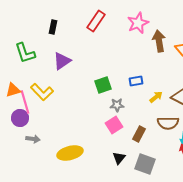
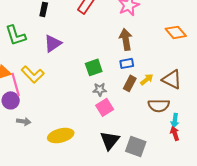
brown arrow: (159, 41) -> (126, 39), moved
gray star: (117, 105) -> (100, 89), moved
brown rectangle: (139, 134) -> (130, 83), moved
black triangle: (119, 158) -> (110, 141), size x1.5

